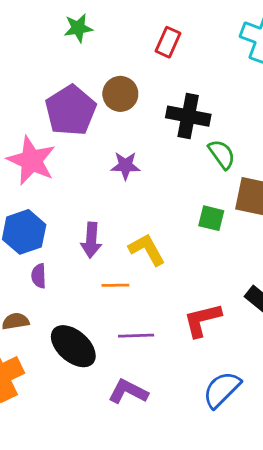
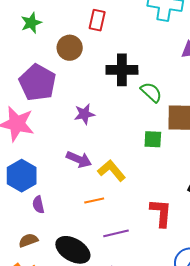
brown circle: (120, 94) -> (70, 48), moved
purple arrow: (91, 240) -> (79, 159), moved, turned -60
red L-shape: (202, 320) -> (161, 213), turned 120

